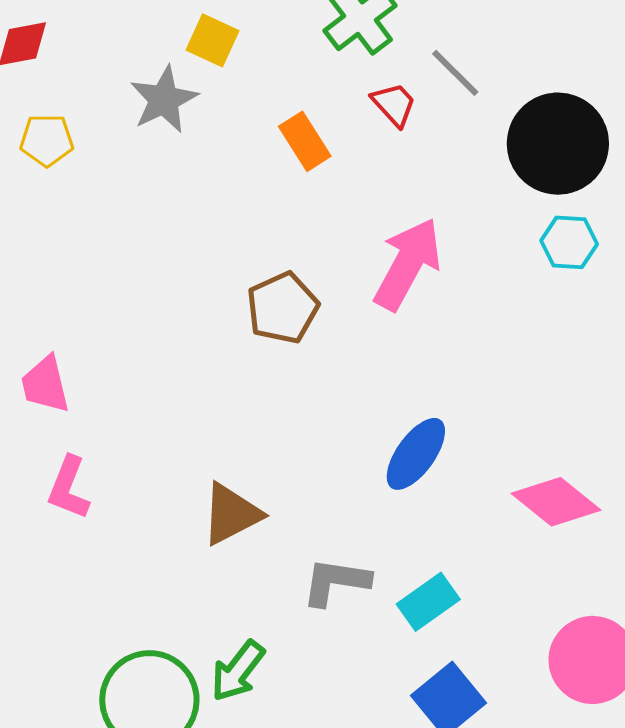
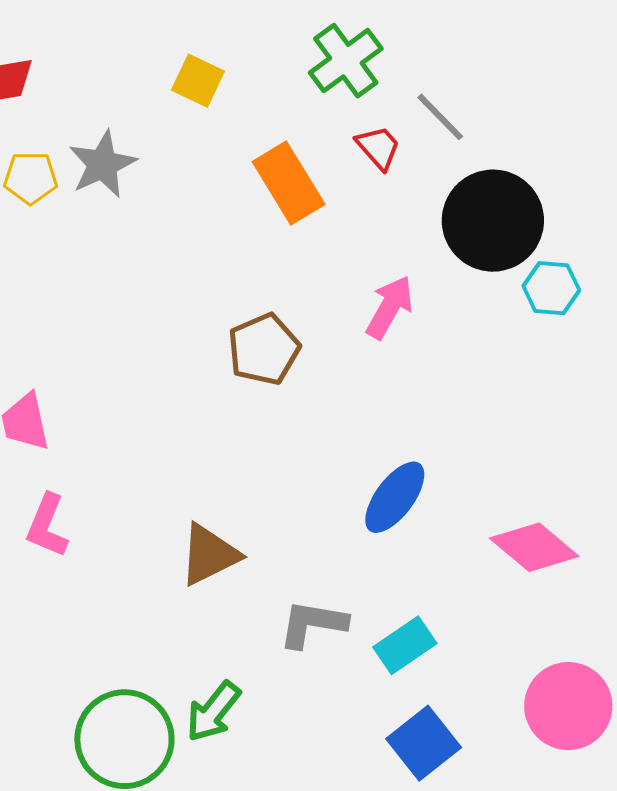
gray star: (164, 100) -> (102, 164), moved
orange rectangle: (305, 141) -> (289, 183), size x1.4
black circle: (558, 144) -> (493, 221), moved
pink arrow: (408, 264) -> (389, 307), size x0.7

